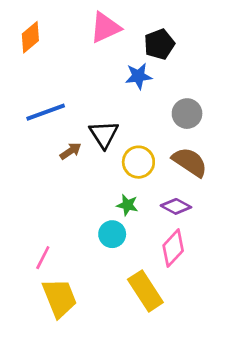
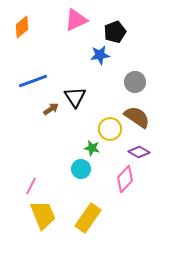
yellow circle: (138, 162) -> (110, 129), moved
purple diamond: (176, 206) -> (139, 152), moved
yellow rectangle: (145, 291) -> (88, 218), moved, turned 68

